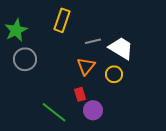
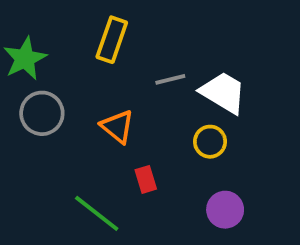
orange triangle: (86, 66) -> (117, 127), moved, turned -30
purple circle: (93, 110) -> (225, 210), moved

